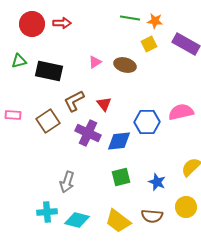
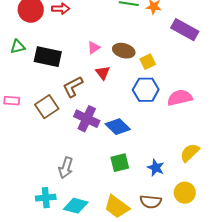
yellow square: (149, 44) -> (148, 62), moved
red triangle: (104, 104) -> (103, 73), moved
blue hexagon: (147, 122) -> (146, 90), moved
blue diamond: (119, 141) -> (118, 127), turned 50

